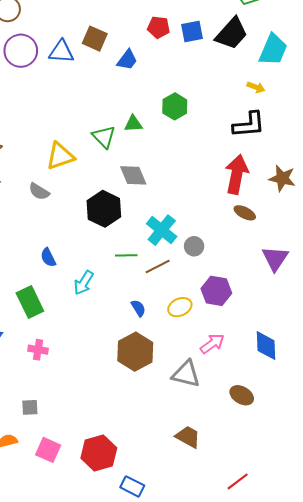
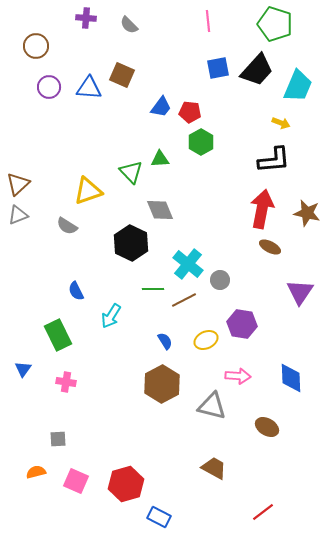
red pentagon: (159, 27) -> (190, 112), moved
purple circle: (21, 51) -> (49, 87), size x0.7
blue trapezoid: (127, 60) -> (161, 107), moved
pink arrow: (212, 344) -> (238, 376), turned 40

